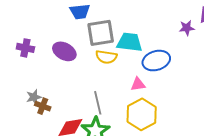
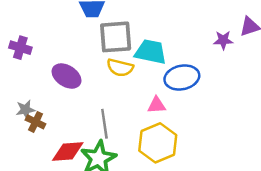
purple ellipse: (64, 51) -> (66, 76), moved

